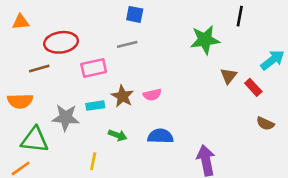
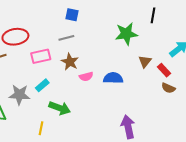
brown star: (122, 96) -> (70, 62), moved
cyan rectangle: (95, 106) -> (42, 85), turned -32
brown semicircle: (265, 124) -> (168, 88), moved
green arrow: (118, 135) -> (60, 108), size x1.5
blue semicircle: (160, 136) -> (113, 78), moved

